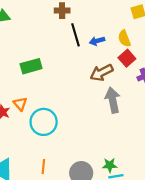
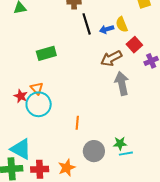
yellow semicircle: (124, 39) -> (122, 24), moved
cyan circle: (44, 122) -> (39, 104), moved
orange line: (43, 166) -> (77, 123), moved

